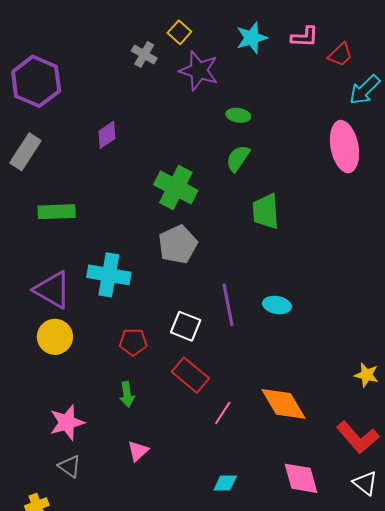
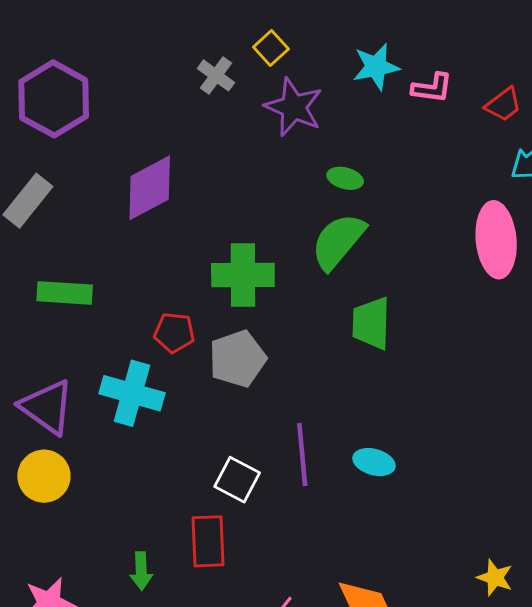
pink L-shape: (305, 37) -> (432, 88), moved
purple diamond: (107, 135) -> (150, 188), size x1.6
green semicircle: (238, 158) -> (338, 241), size x1.5
green cross: (176, 187) -> (243, 275), turned -33
red pentagon: (133, 342) -> (174, 333), moved
red rectangle: (190, 375) -> (208, 541), moved, turned 42

